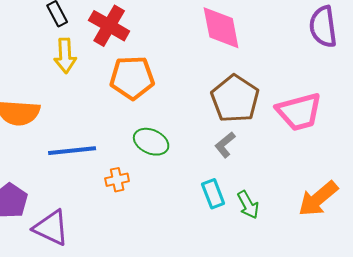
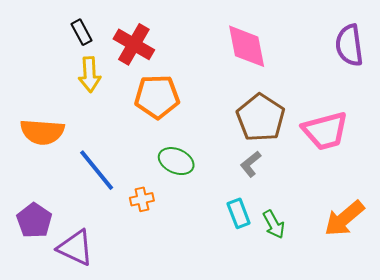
blue line: (72, 151) -> (97, 170), turned 57

